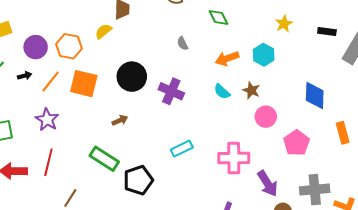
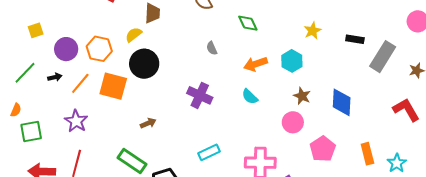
black circle: (132, 77) -> (144, 64), moved
brown star: (251, 90) -> (302, 96), moved
orange rectangle: (343, 133) -> (367, 154), moved

